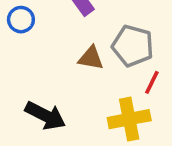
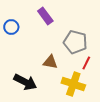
brown triangle: (91, 58) -> (50, 62), moved
yellow cross: (129, 119) -> (73, 84), turned 30

